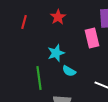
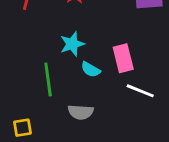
pink rectangle: (92, 38) -> (123, 58), moved

